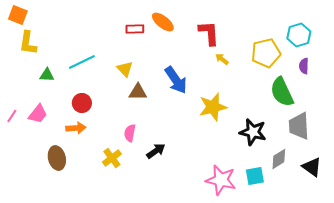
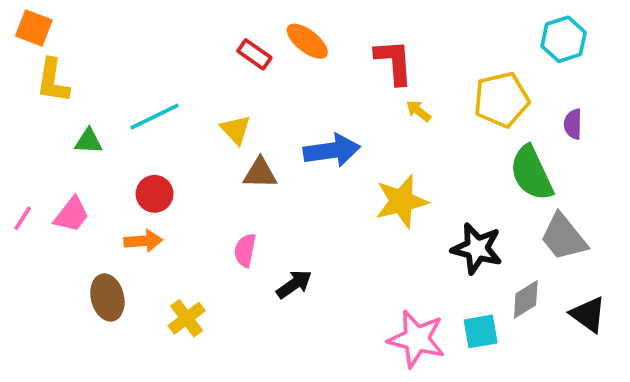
red rectangle: (135, 29) -> (254, 54), turned 36
cyan hexagon: (299, 35) -> (564, 39), moved
blue arrow: (176, 80) -> (332, 150), turned -64
gray trapezoid: (299, 126) -> (564, 237), turned -36
yellow cross: (112, 158) -> (187, 318), moved

